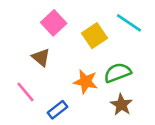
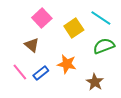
green semicircle: (118, 73) -> (104, 46), moved
blue rectangle: (57, 110) -> (41, 73), moved

